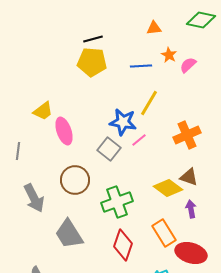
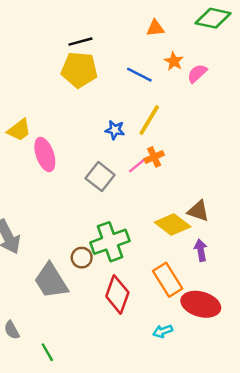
blue line: (141, 66) -> (139, 75), turned 30
blue star: (123, 122) -> (115, 130), moved, size x0.6
orange cross: (187, 135) -> (154, 157), moved, size x0.6
brown circle: (75, 180) -> (82, 258), moved, size x0.6

